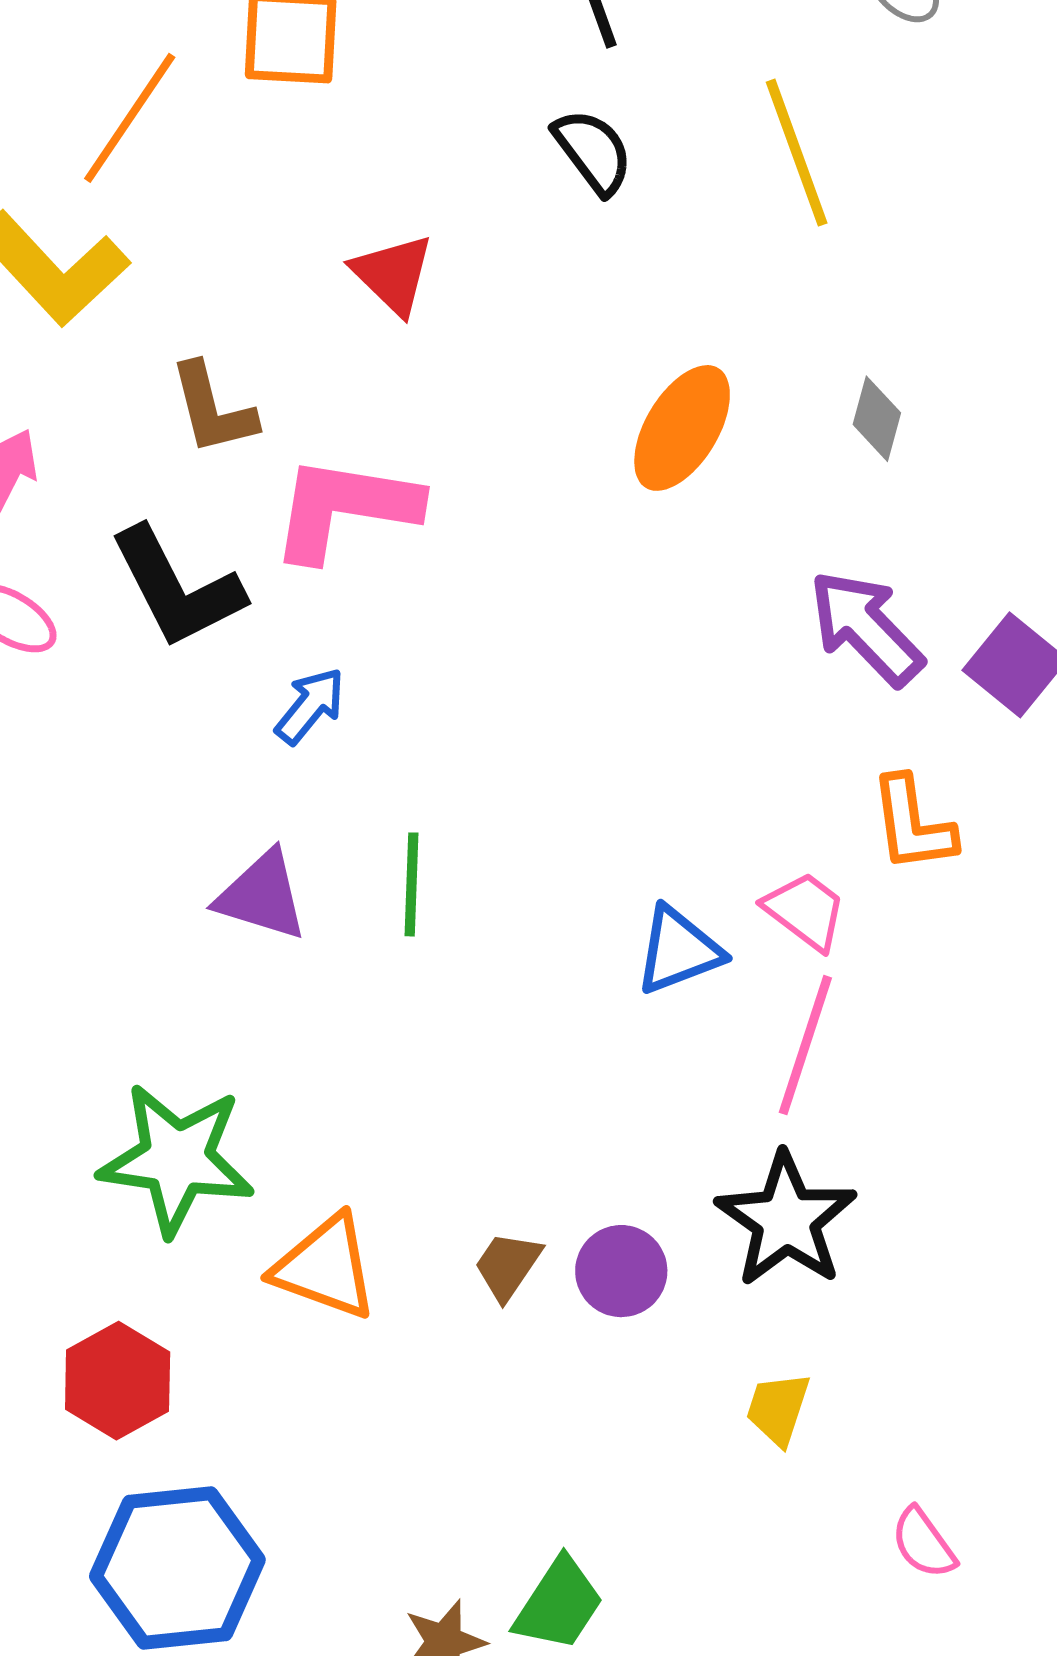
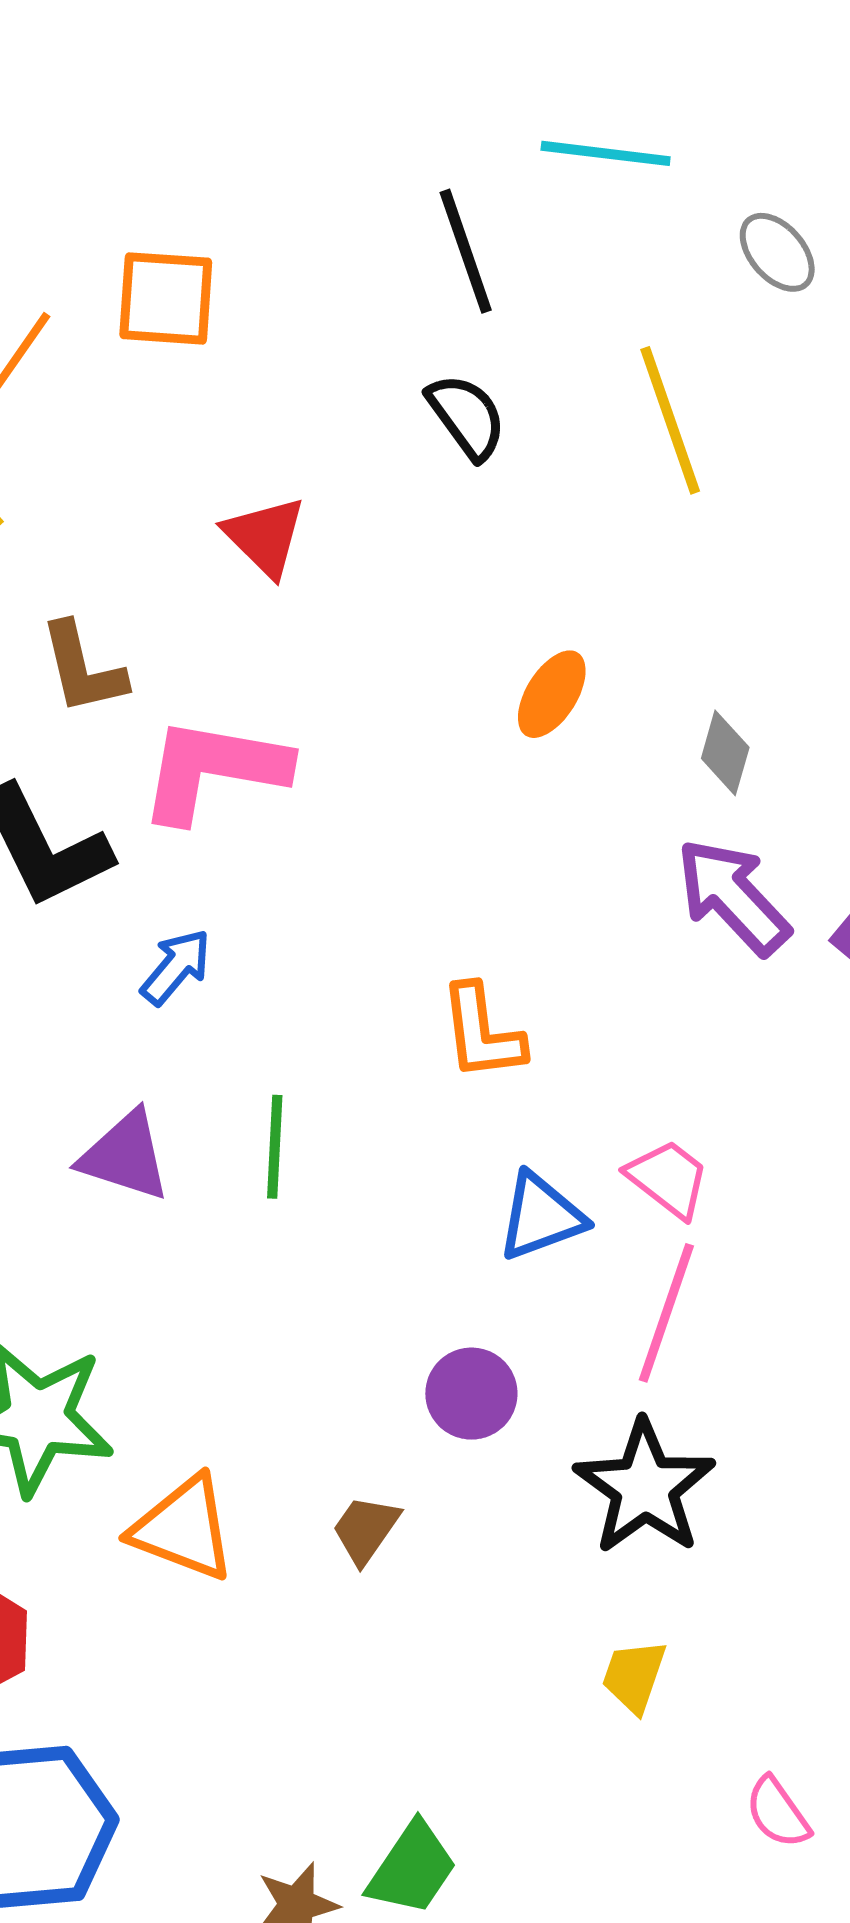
gray diamond: (877, 419) -> (725, 753), moved
orange ellipse: (682, 428) -> (552, 694), size x0.7
orange L-shape: (913, 824) -> (482, 1032), moved
purple circle: (621, 1271) -> (471, 1394), moved

